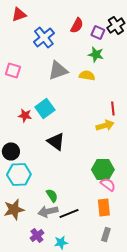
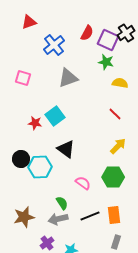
purple square: (98, 32) -> (108, 40), size x1.5
yellow semicircle: (87, 76) -> (120, 83), moved
red line: (113, 108) -> (115, 114), moved, turned -40
yellow arrow: (105, 126) -> (118, 146), moved, turned -30
cyan hexagon: (19, 174) -> (40, 167), moved
pink semicircle: (108, 184) -> (83, 183), moved
black line: (69, 214) -> (90, 216), moved

